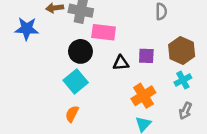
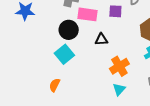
purple square: (146, 56) -> (115, 11), moved
orange semicircle: (72, 114) -> (55, 85), moved

